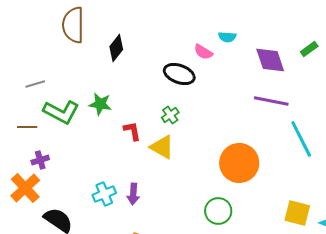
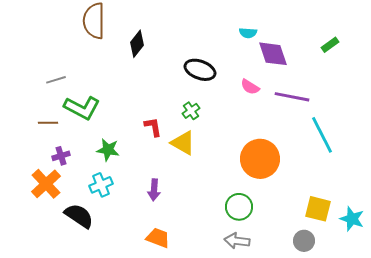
pink semicircle: (203, 52) -> (250, 87), moved
purple diamond: (270, 60) -> (273, 54), moved
green star: (100, 104) -> (108, 150), moved
cyan cross: (104, 194) -> (101, 185), moved

